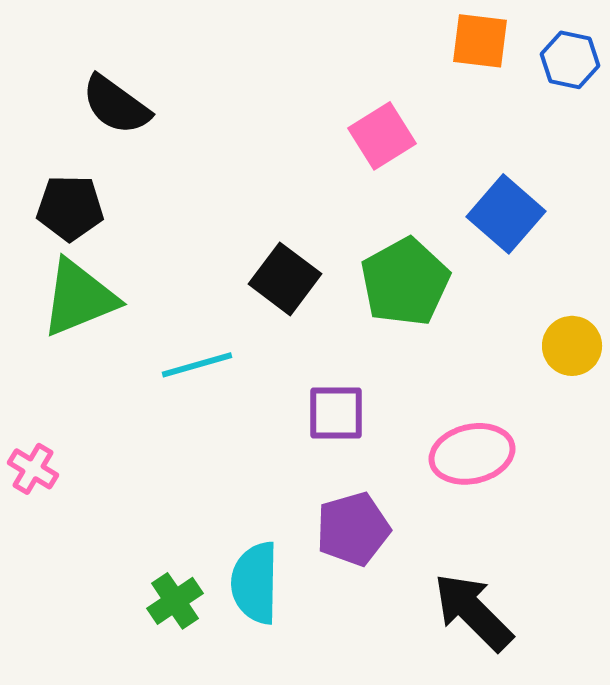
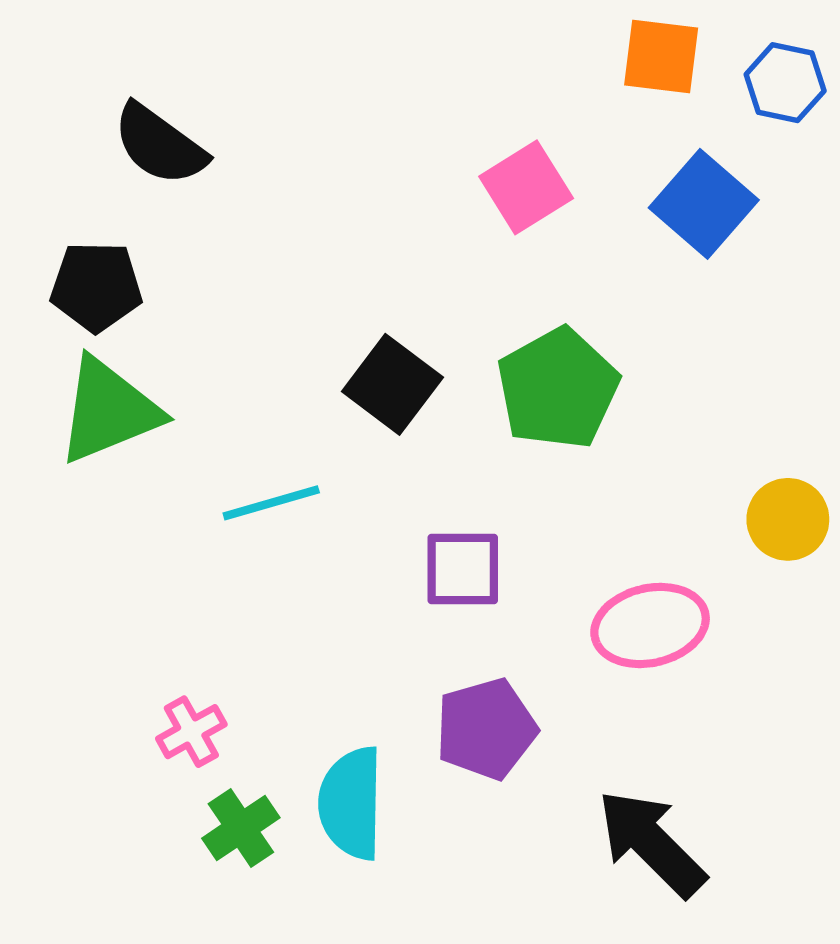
blue square: (506, 214) -> (704, 204), moved
yellow circle: (572, 346) -> (788, 519), moved
pink cross: (33, 469) -> (191, 732), moved, turned 30

